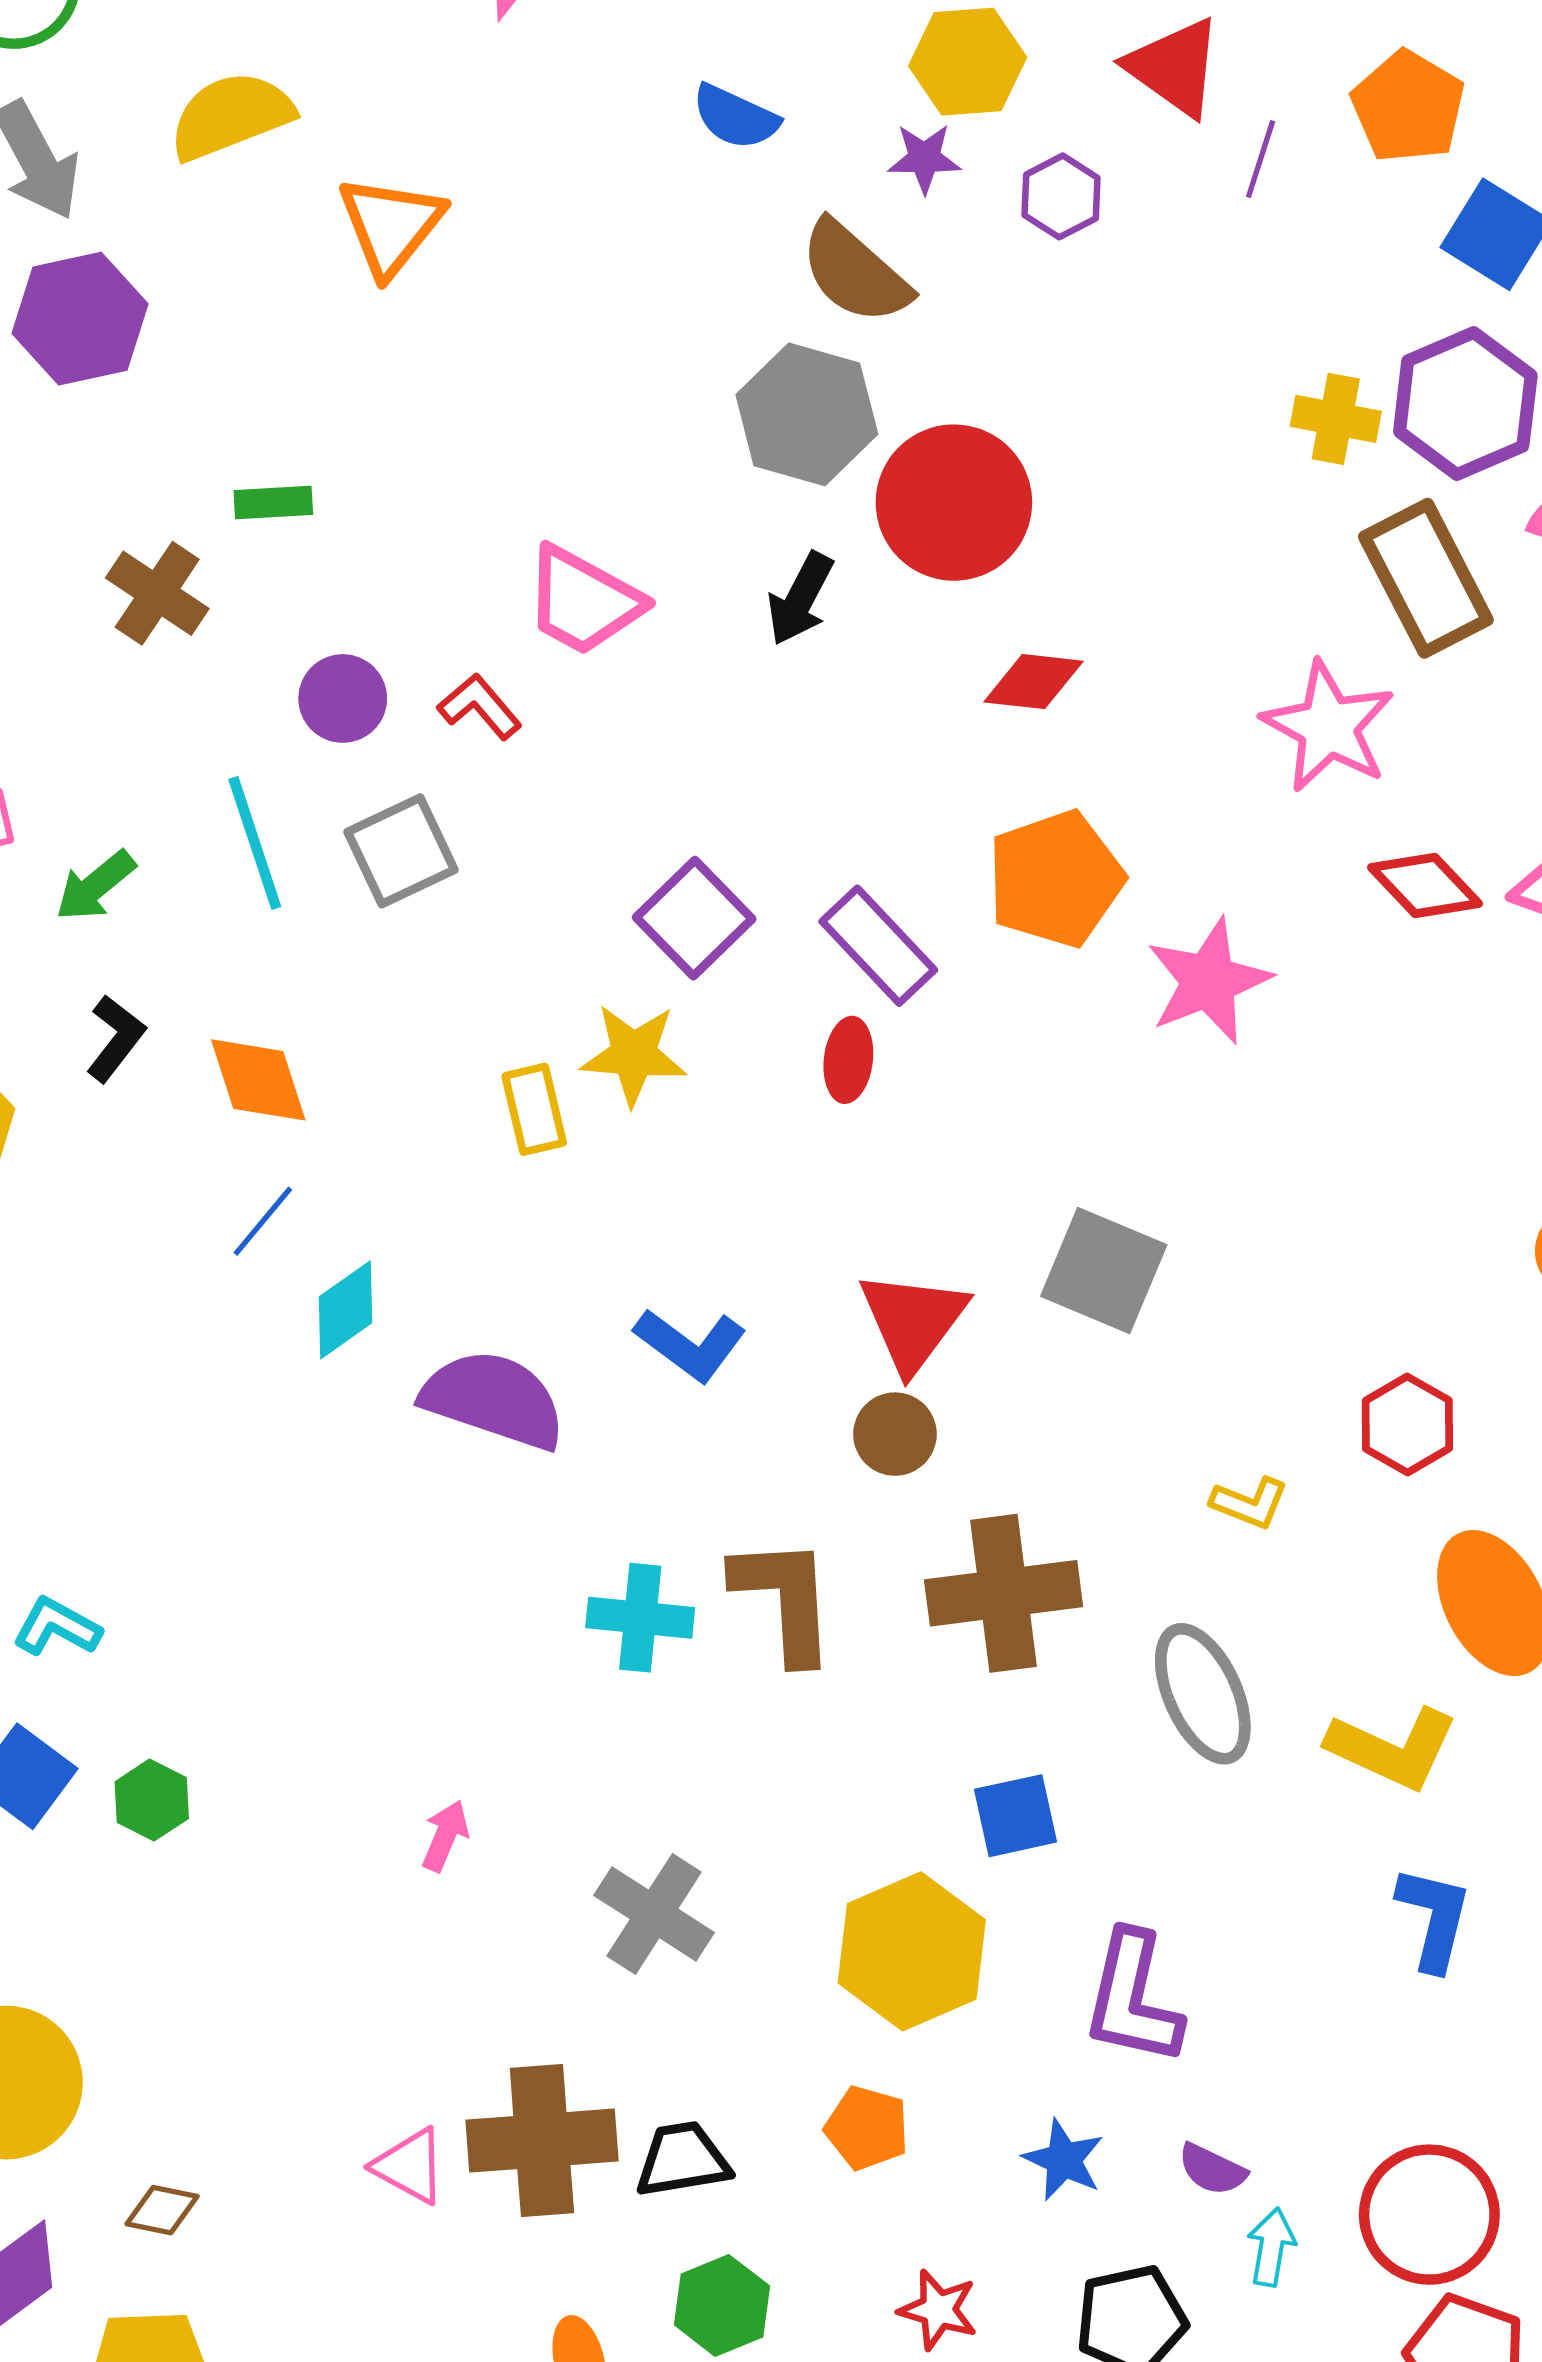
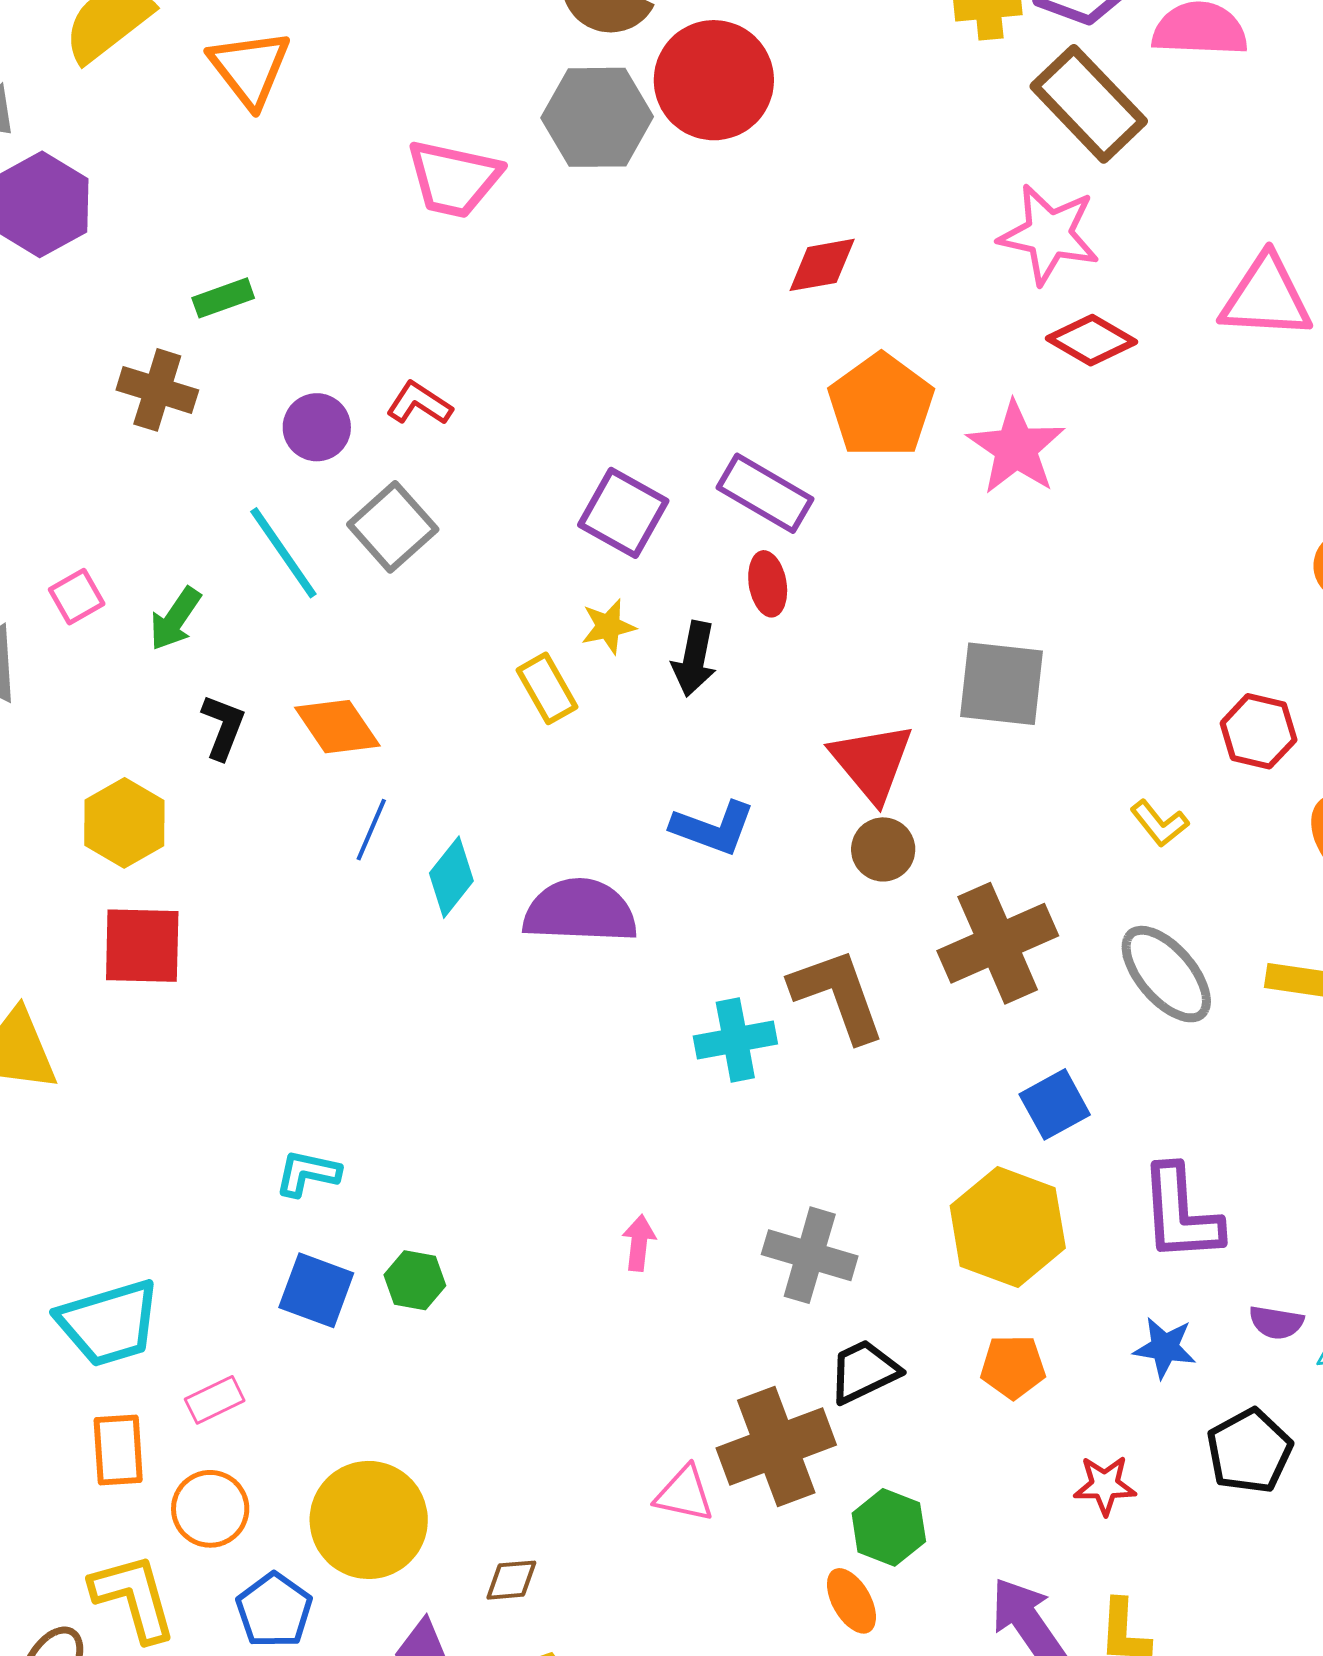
red circle: (954, 503) -> (714, 80), moved
black arrow: (800, 599) -> (694, 659), moved
pink trapezoid: (583, 601) -> (454, 179), moved
red diamond: (1425, 886) -> (1092, 340), moved
yellow star: (634, 1054) -> (608, 626), size x0.7
yellow L-shape: (1250, 1503) -> (1159, 823), turned 46
black trapezoid: (683, 2160) -> (864, 1371), moved
green hexagon: (722, 2305) -> (889, 1527), moved

